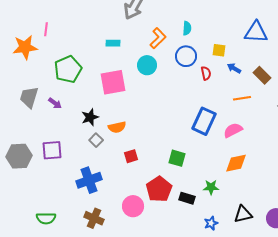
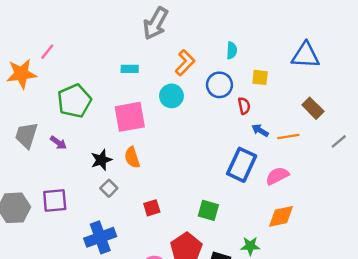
cyan semicircle: (187, 28) -> (232, 50), moved
pink line: (46, 29) -> (47, 52), turned 32
blue arrow: (234, 68) -> (260, 130), moved
orange semicircle: (117, 127) -> (132, 157), moved, turned 84

